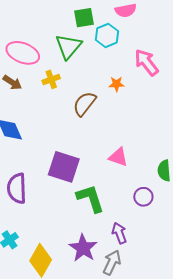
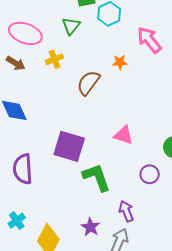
green triangle: (68, 46) -> (71, 26), size x0.7
purple star: (83, 248) -> (90, 227), size x0.7

